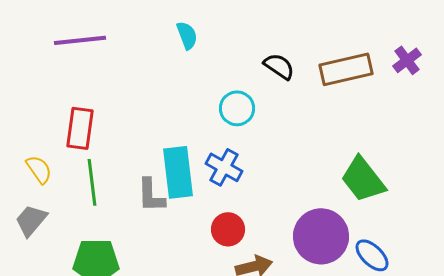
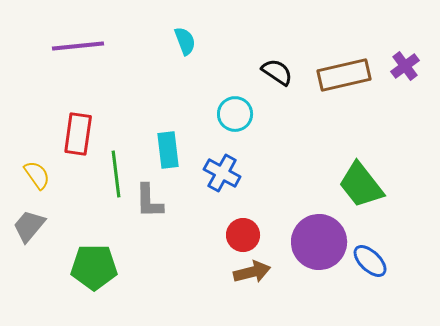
cyan rectangle: (178, 172) -> (168, 150), moved, size x0.7
green line: (92, 182) -> (116, 174), moved
red circle: (228, 229) -> (243, 235), moved

